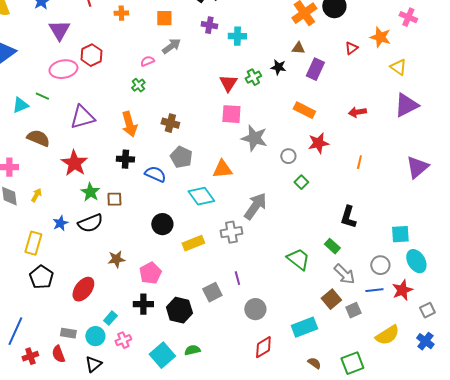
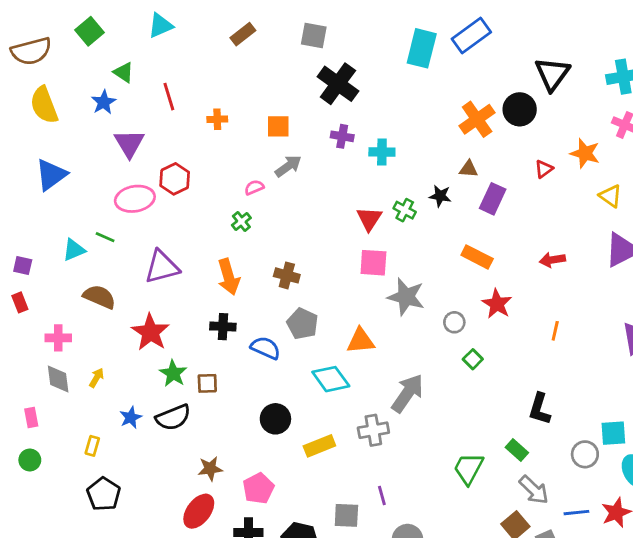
green cross: (253, 77) -> (405, 210), turned -35
red star: (318, 143) -> (497, 304), turned -30
yellow rectangle: (33, 243) -> (92, 446), size x0.6
green trapezoid: (298, 259) -> (469, 469), turned -100
gray circle: (380, 265) -> (585, 454), moved
red ellipse: (83, 289) -> (199, 511), moved
gray square: (212, 292) -> (346, 515), turned 30

